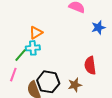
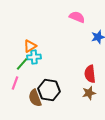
orange triangle: (36, 33) -> (30, 46), moved
brown star: (75, 85) -> (89, 93), moved

